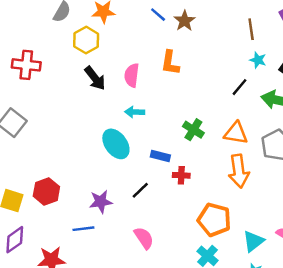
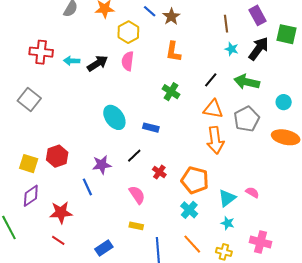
yellow hexagon: (86, 40) -> (128, 32), moved
orange L-shape: (170, 63) -> (173, 52), moved
black arrow: (95, 78) -> (98, 63), turned -85
black line: (239, 87) -> (211, 80), moved
cyan arrow: (135, 112) -> (72, 61), moved
green cross: (193, 130) -> (171, 92), moved
red cross: (181, 175) -> (159, 172), moved, turned 32
blue line: (83, 229) -> (87, 187), turned 72

